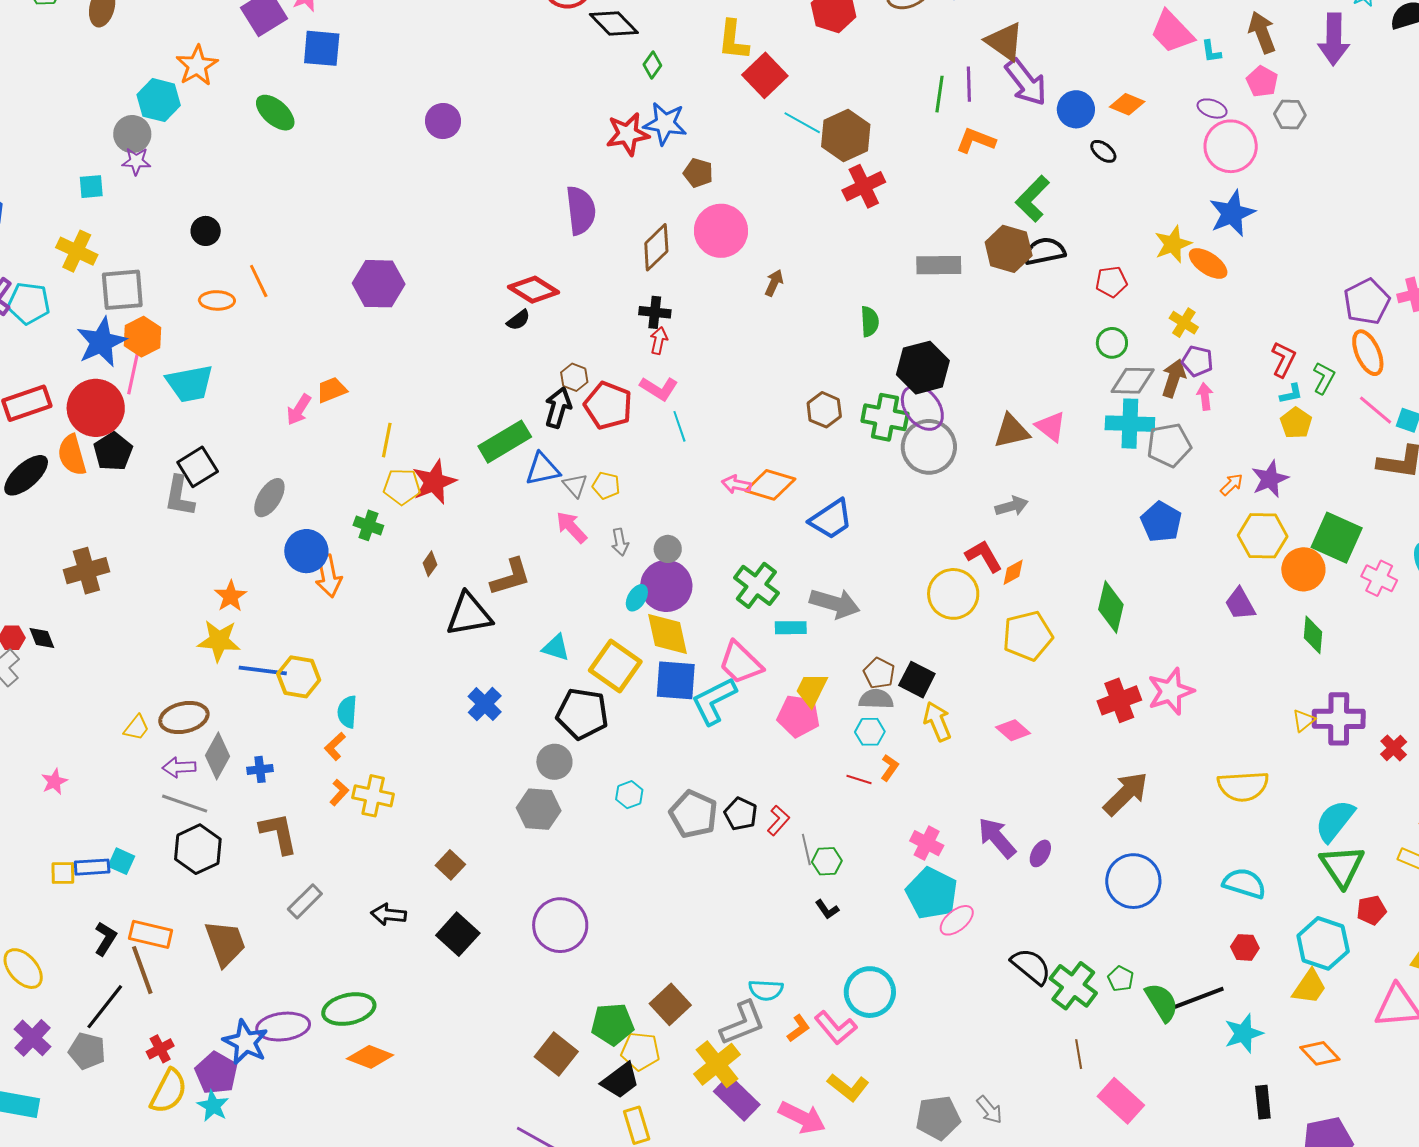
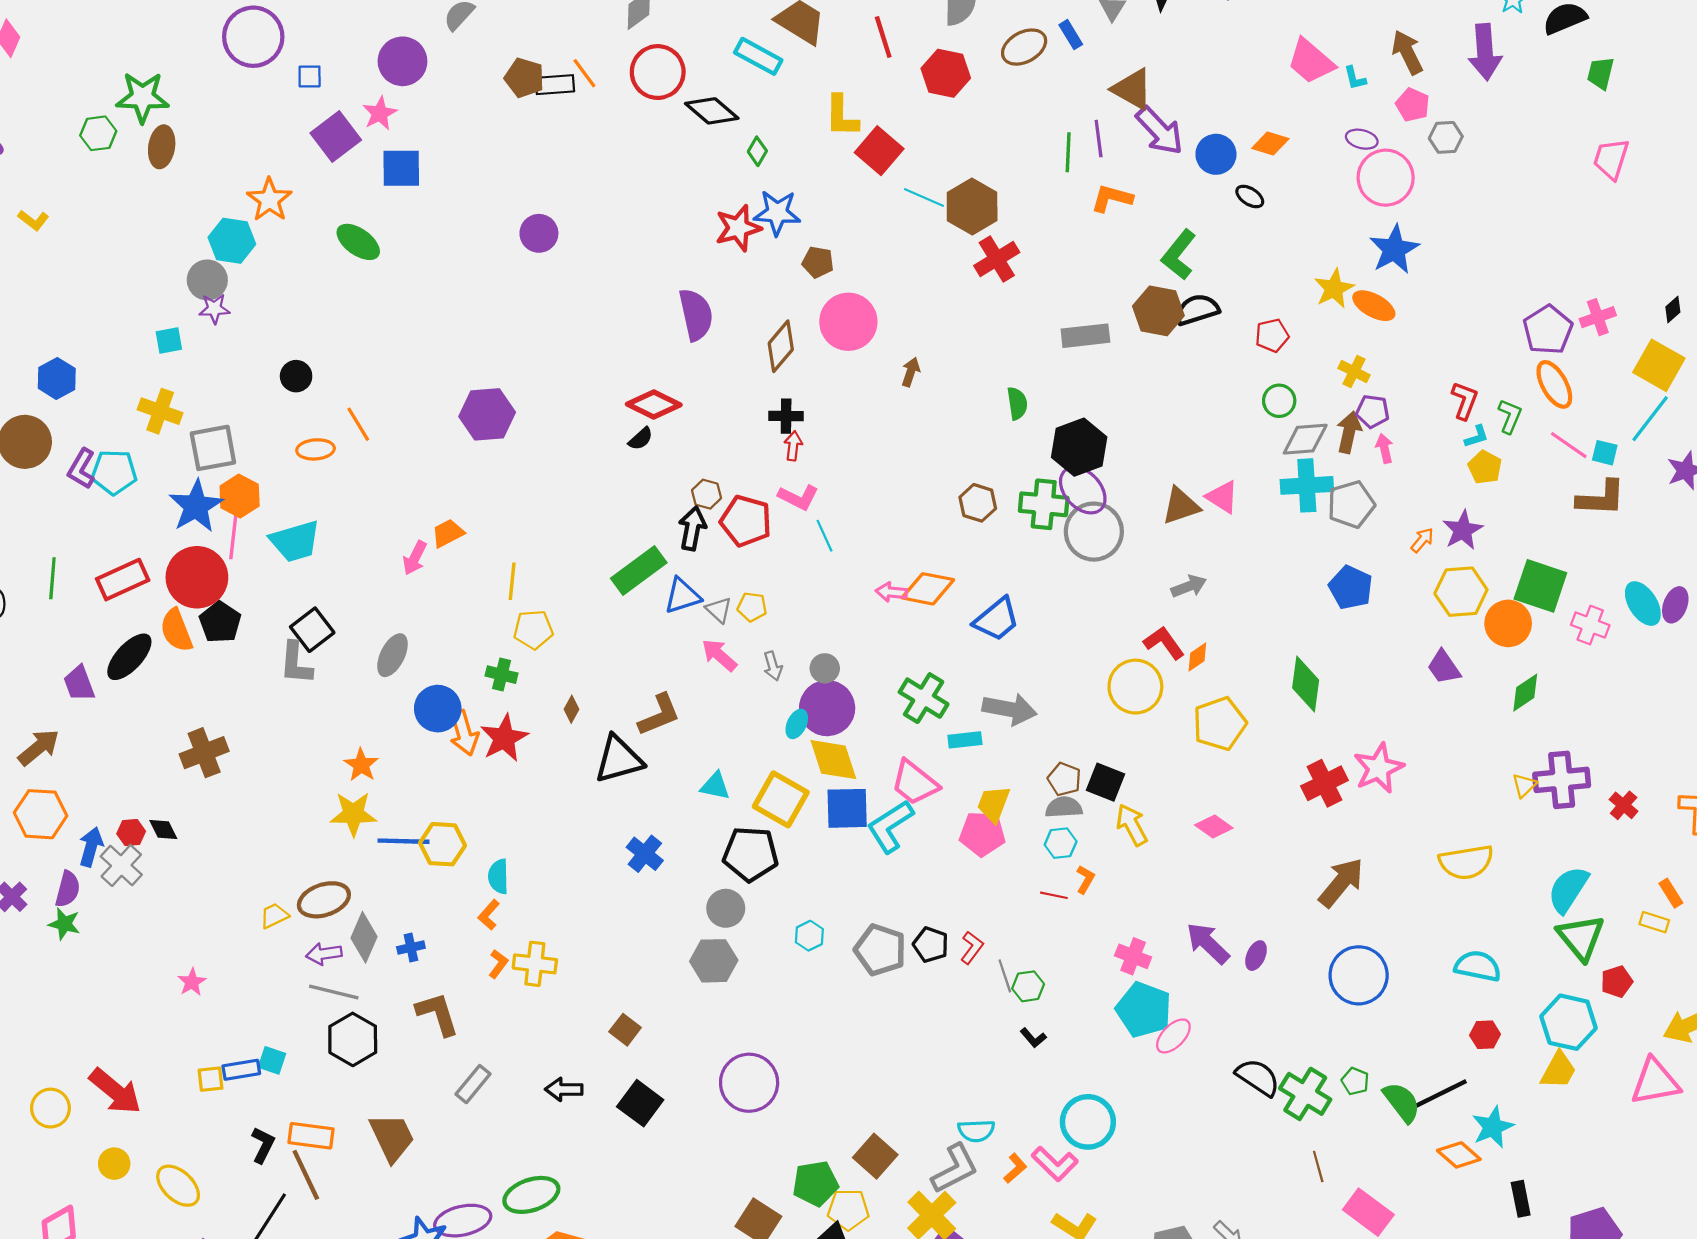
red star: (434, 482) -> (504, 738), moved
green diamond: (1313, 635) -> (1525, 693), turned 57
yellow trapezoid: (136, 728) -> (274, 916), turned -148
orange diamond: (1320, 1053) -> (1459, 1155), moved

